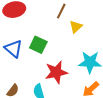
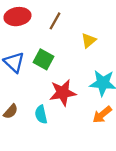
brown line: (61, 11) -> (55, 21), moved

